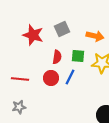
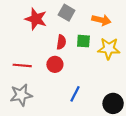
gray square: (62, 29) -> (67, 13), turned -35
blue line: (70, 77) -> (75, 94), moved
gray star: (19, 107) -> (21, 95), size x1.5

